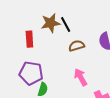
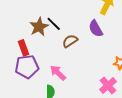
purple pentagon: (31, 73) -> (27, 67), moved
pink arrow: (81, 77) -> (58, 73), moved

